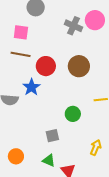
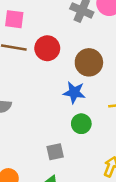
red circle: (46, 66) -> (47, 48), moved
blue star: (31, 87) -> (74, 92), moved, turned -30

